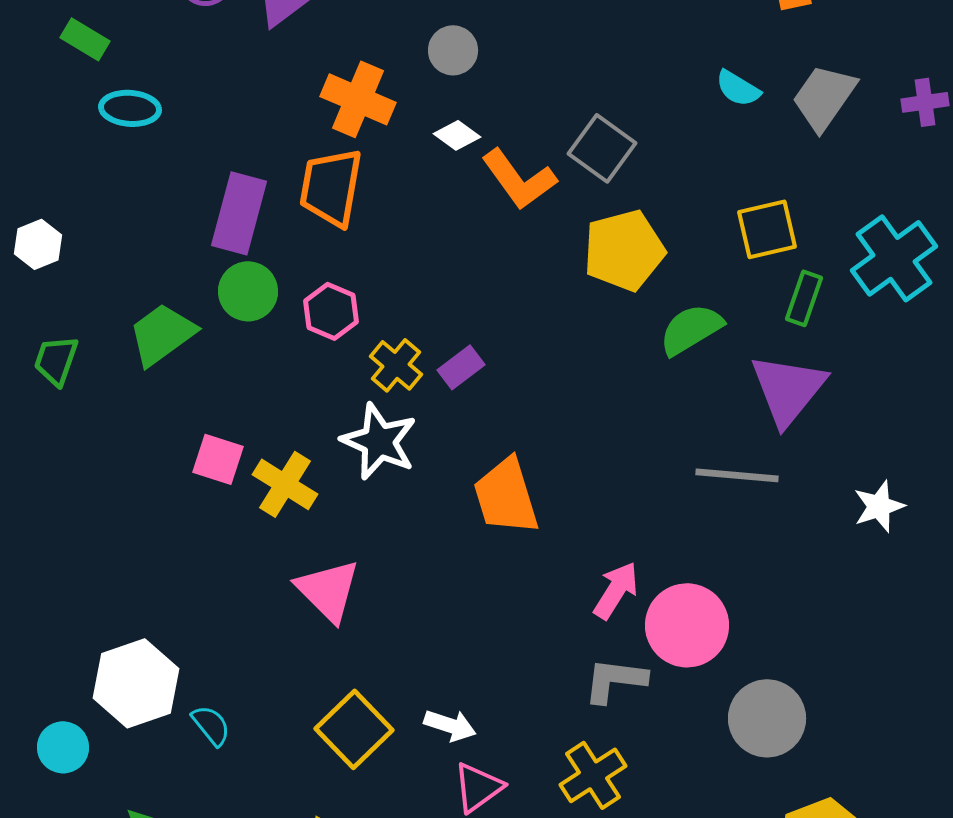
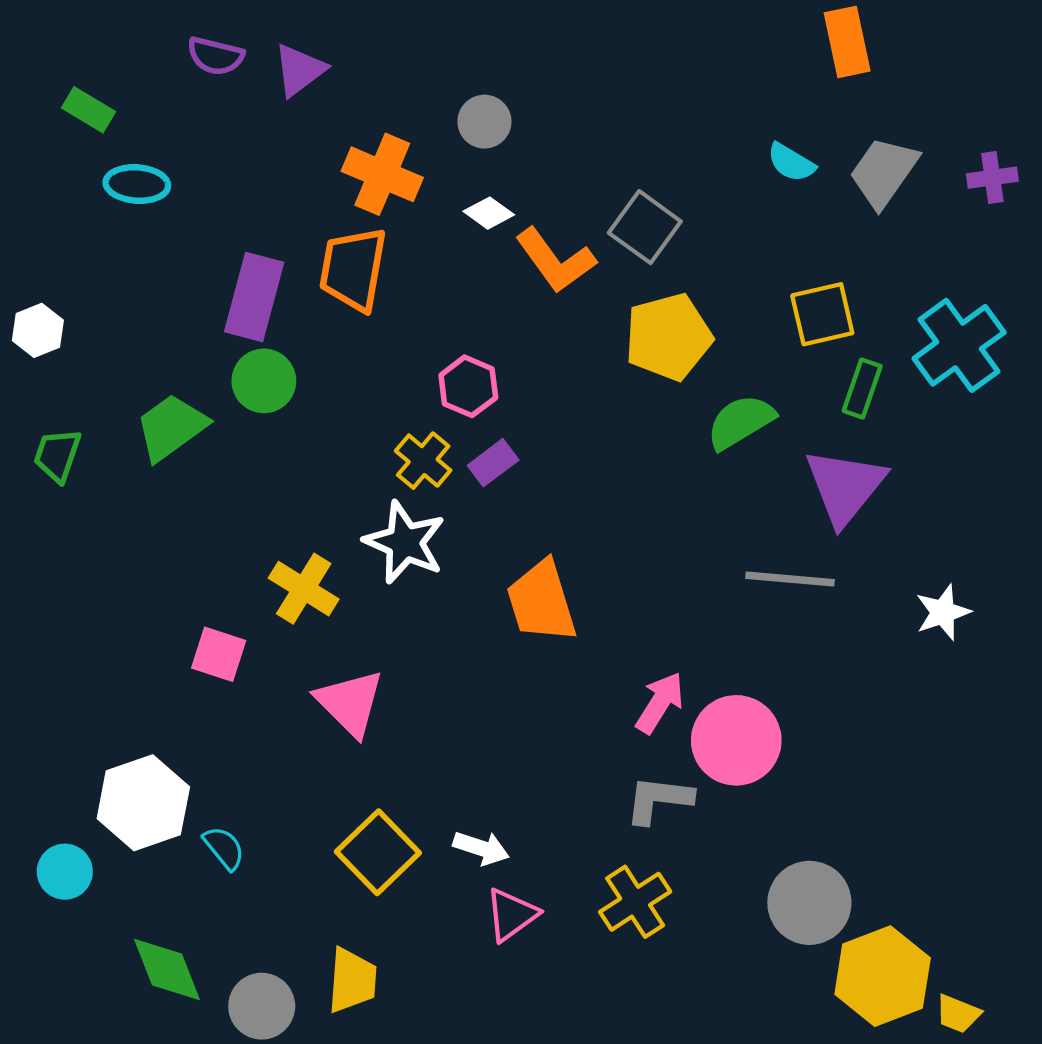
pink hexagon: (331, 311) -> (468, 386), moved
pink square: (218, 459) -> (219, 654), moved
gray circle: (767, 718) -> (809, 903), moved

